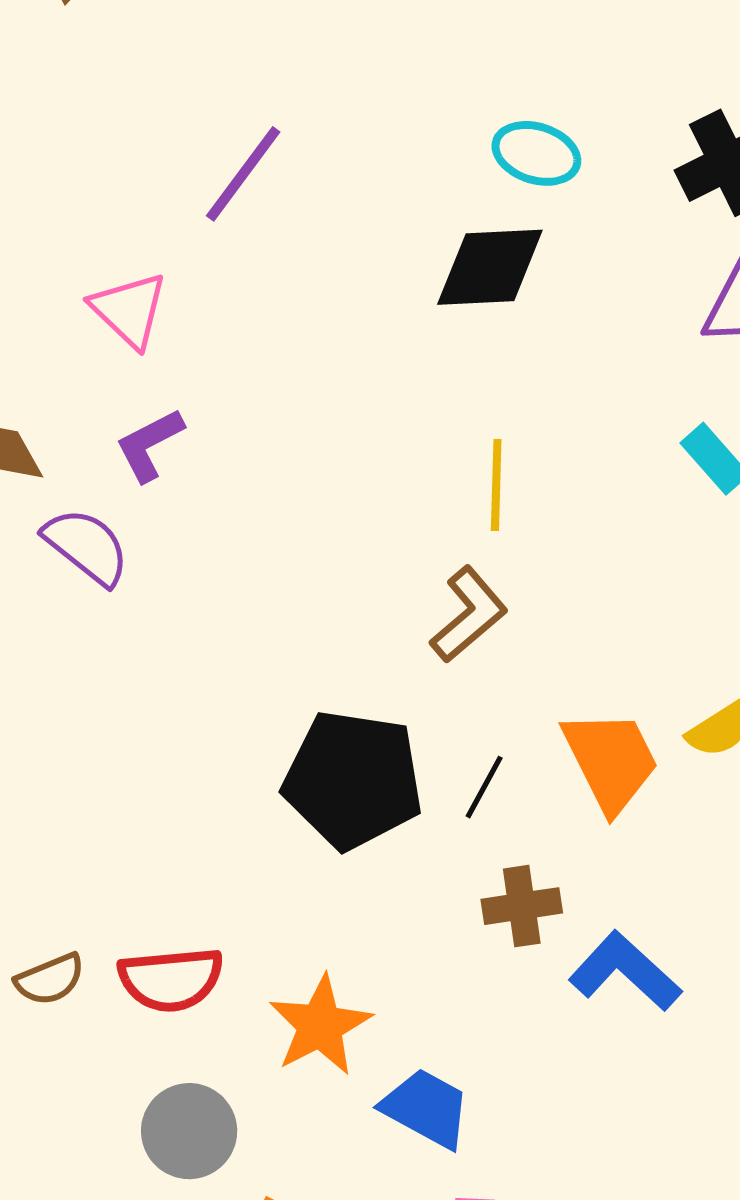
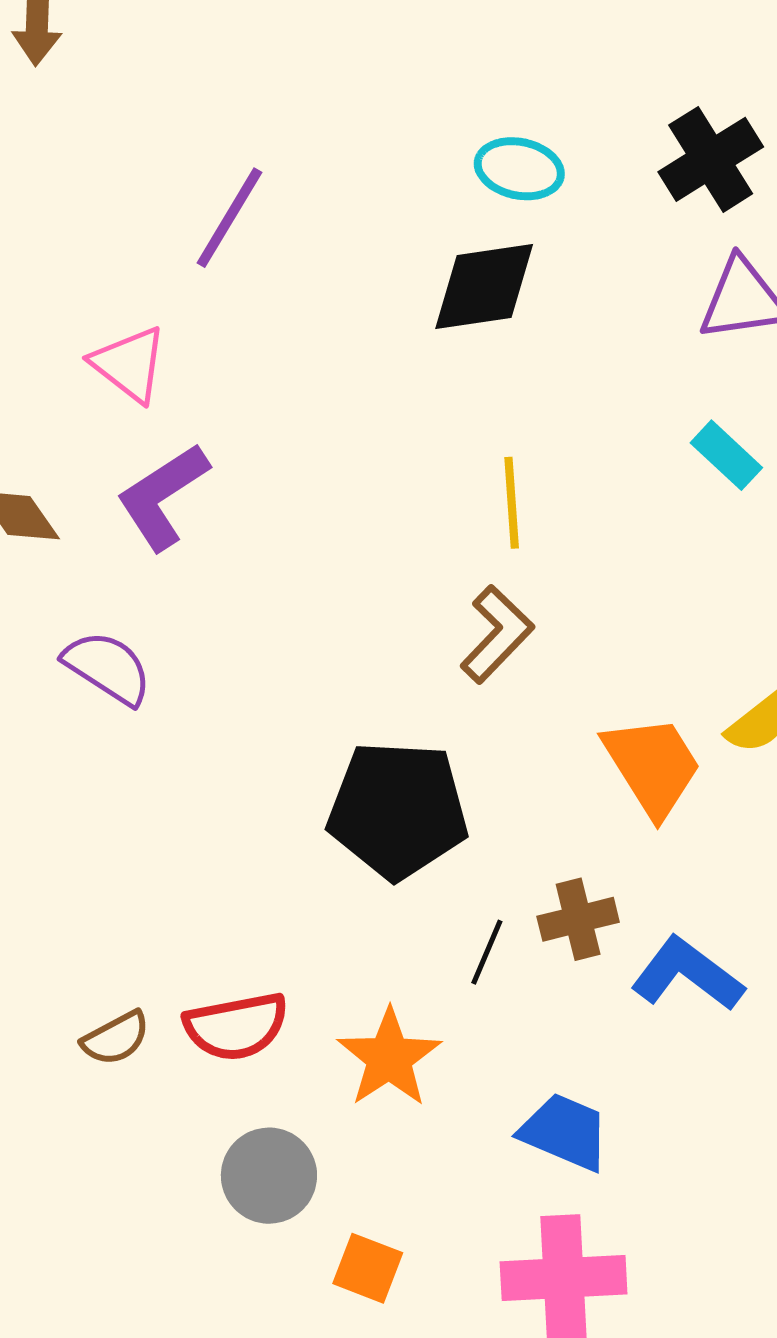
purple L-shape: (149, 445) -> (163, 497), size x1.4
purple semicircle: (87, 546) -> (108, 668), moved
black line: (484, 787) -> (487, 952), moved
blue trapezoid: (426, 1108) -> (565, 1132), moved

